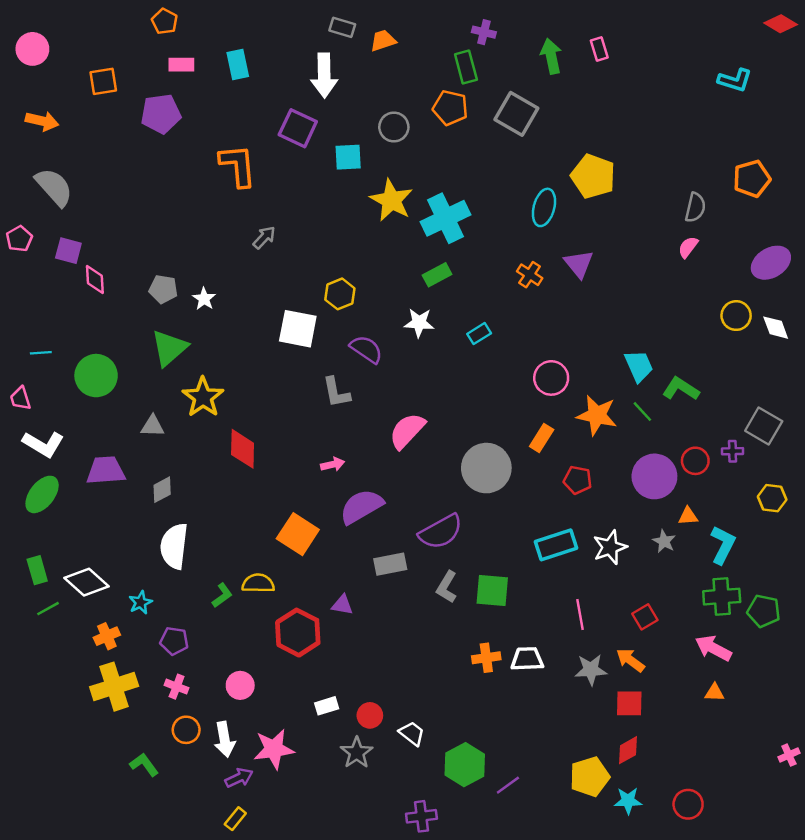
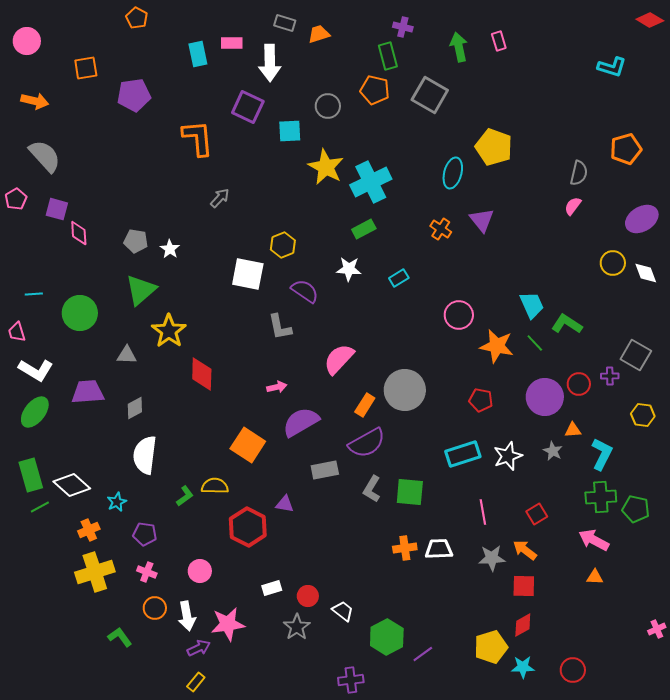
pink rectangle: (181, 65) -> (232, 43), moved
orange rectangle: (542, 438) -> (365, 405), moved
green rectangle: (37, 570) -> (31, 475), size x1.4

